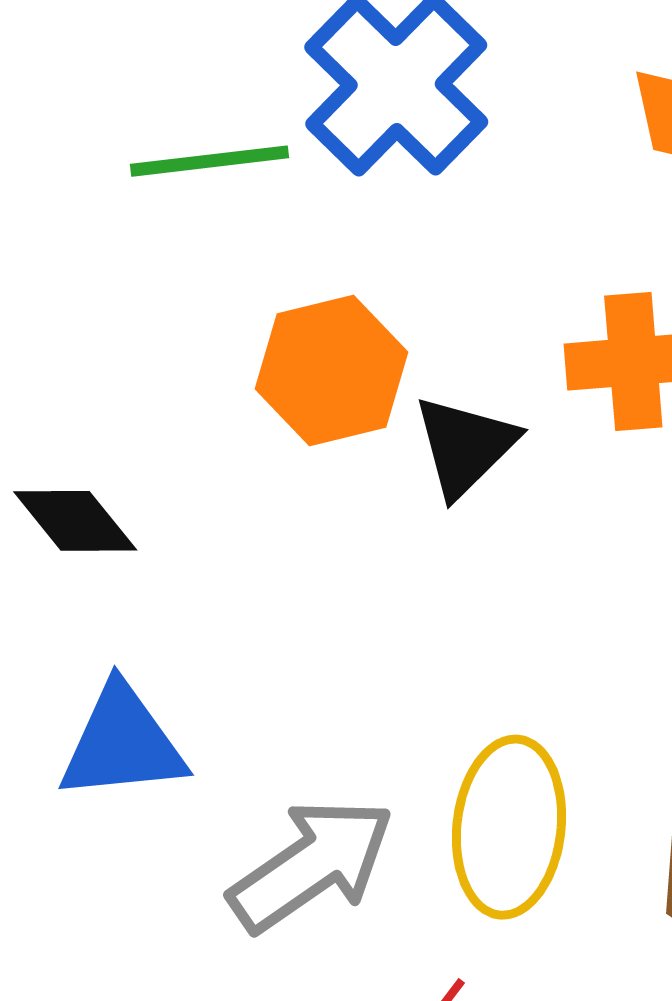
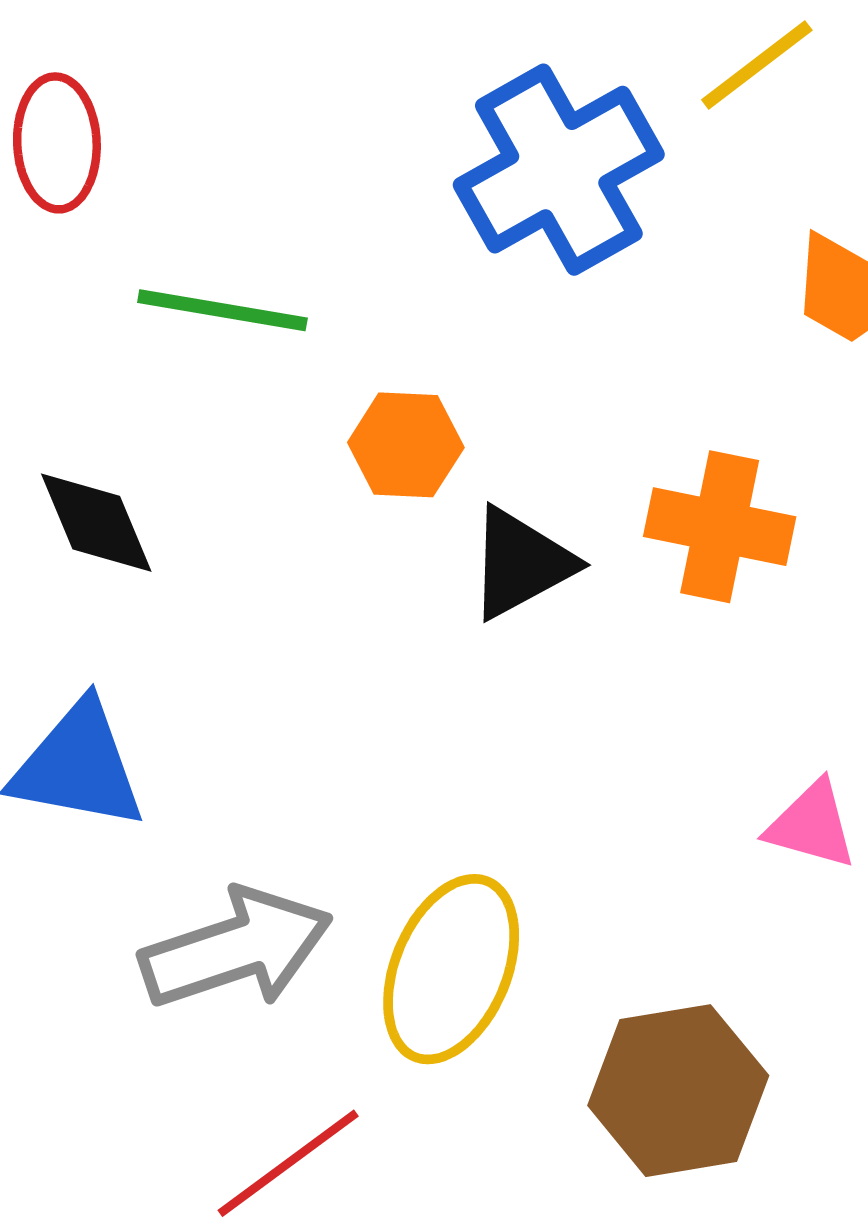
green line: (209, 161) -> (222, 310), moved
orange hexagon: (332, 370) -> (406, 445), size x0.7

